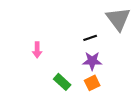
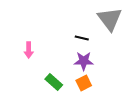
black line: (90, 38) -> (82, 38), turned 32

